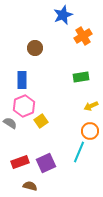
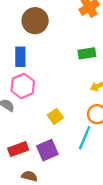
brown circle: (35, 48) -> (35, 21), size x1.5
yellow square: (41, 121) -> (55, 116), moved

